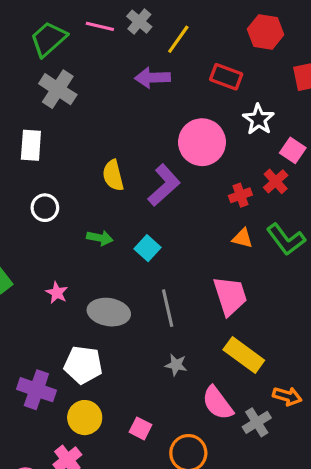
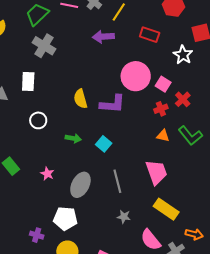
white star: (259, 119) -> (183, 55), moved
pink square: (293, 150) -> (163, 84), moved
purple L-shape: (164, 185) -> (113, 104), turned 48
gray ellipse: (109, 312) -> (80, 185), turned -70
purple cross: (36, 390) -> (37, 235), size x0.6

